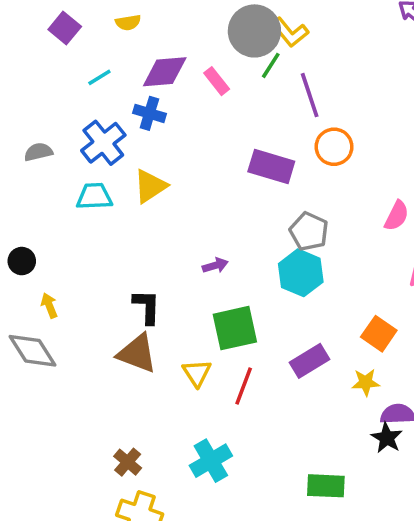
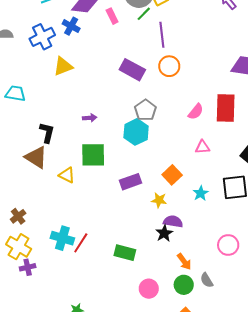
cyan trapezoid: (94, 196) -> (15, 93), moved
yellow triangle: (197, 373) -> (67, 175), turned -42
red line: (244, 386) -> (81, 243), moved
cyan cross: (211, 461) -> (62, 238), moved, turned 35

